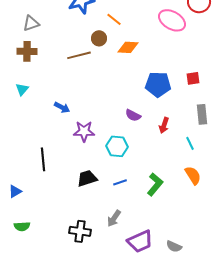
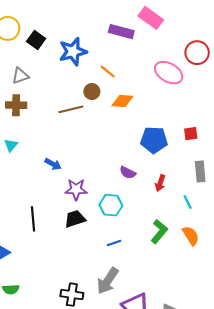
black trapezoid: (87, 178) -> (75, 219), moved
green L-shape: (155, 184) -> (159, 231), moved
gray arrow: (114, 218) -> (108, 281), size x1.5

